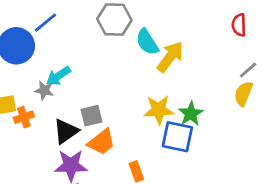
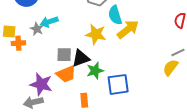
yellow star: (159, 110) -> (96, 34), moved
green star: (191, 114) -> (95, 71), moved
black triangle: (66, 131) -> (81, 58), moved
blue square: (177, 137) -> (118, 84), turned -35

